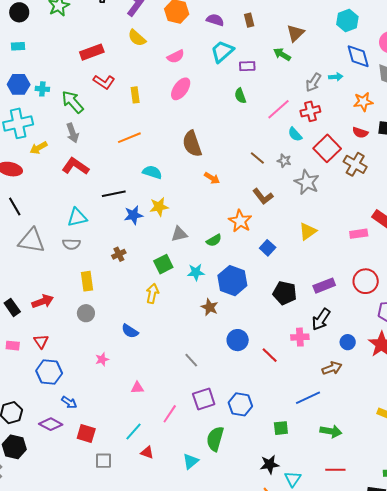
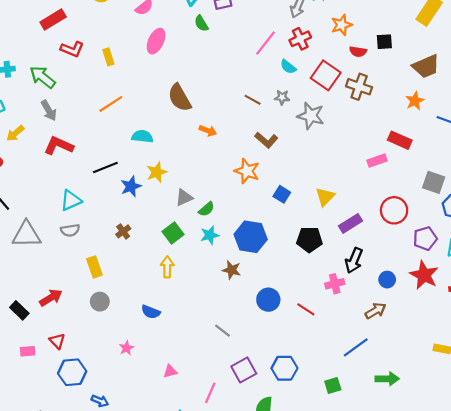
green semicircle: (240, 96) -> (201, 23), moved
orange star: (363, 102) -> (342, 25), moved
yellow triangle: (308, 231) -> (325, 197), moved
green semicircle: (214, 240) -> (206, 209), moved

